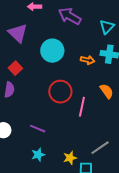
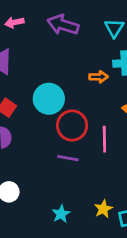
cyan circle: (52, 51) -> (49, 99), moved
purple line: (38, 129) -> (68, 158), moved

